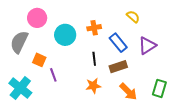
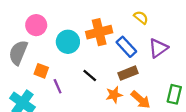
orange cross: (94, 28) -> (99, 32), size x1.6
black line: (94, 59) -> (90, 75), moved, turned -40
orange star: (93, 86) -> (114, 95), moved

